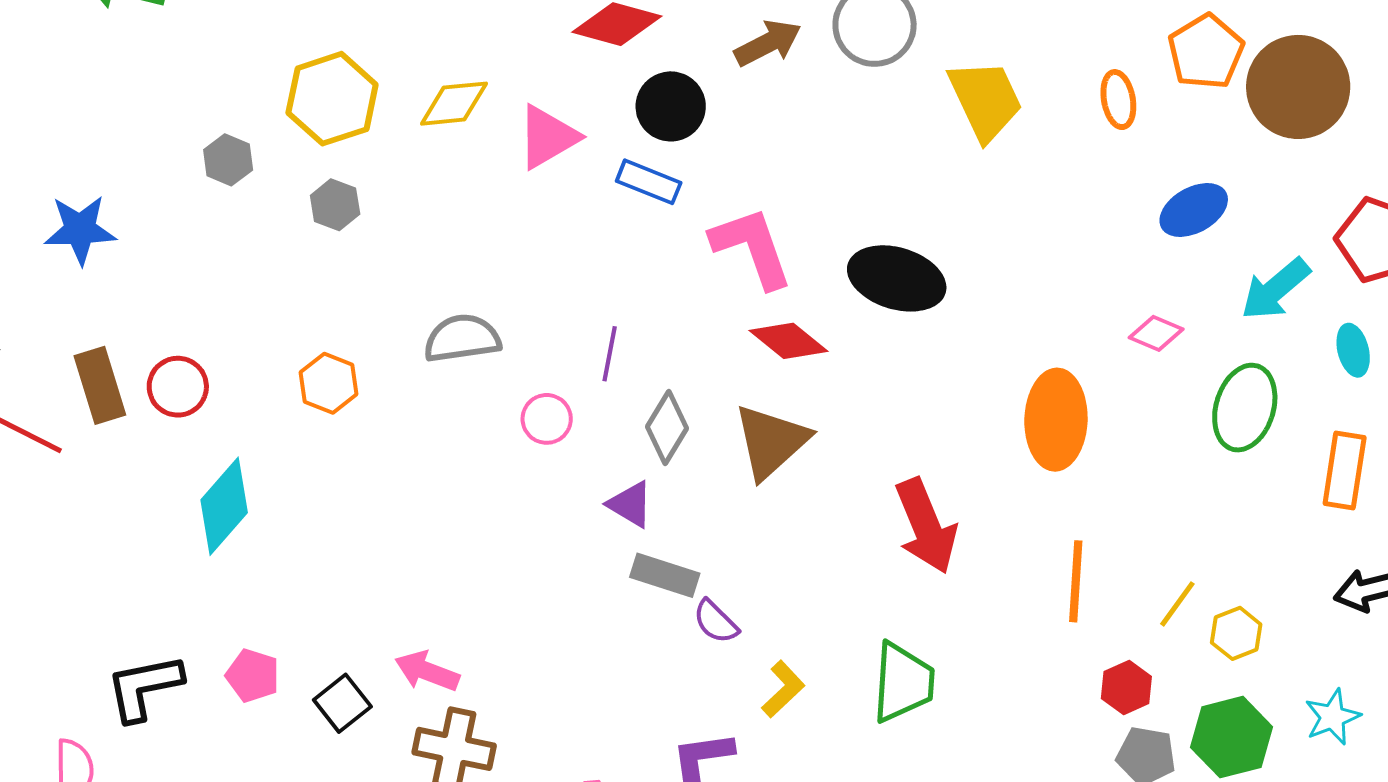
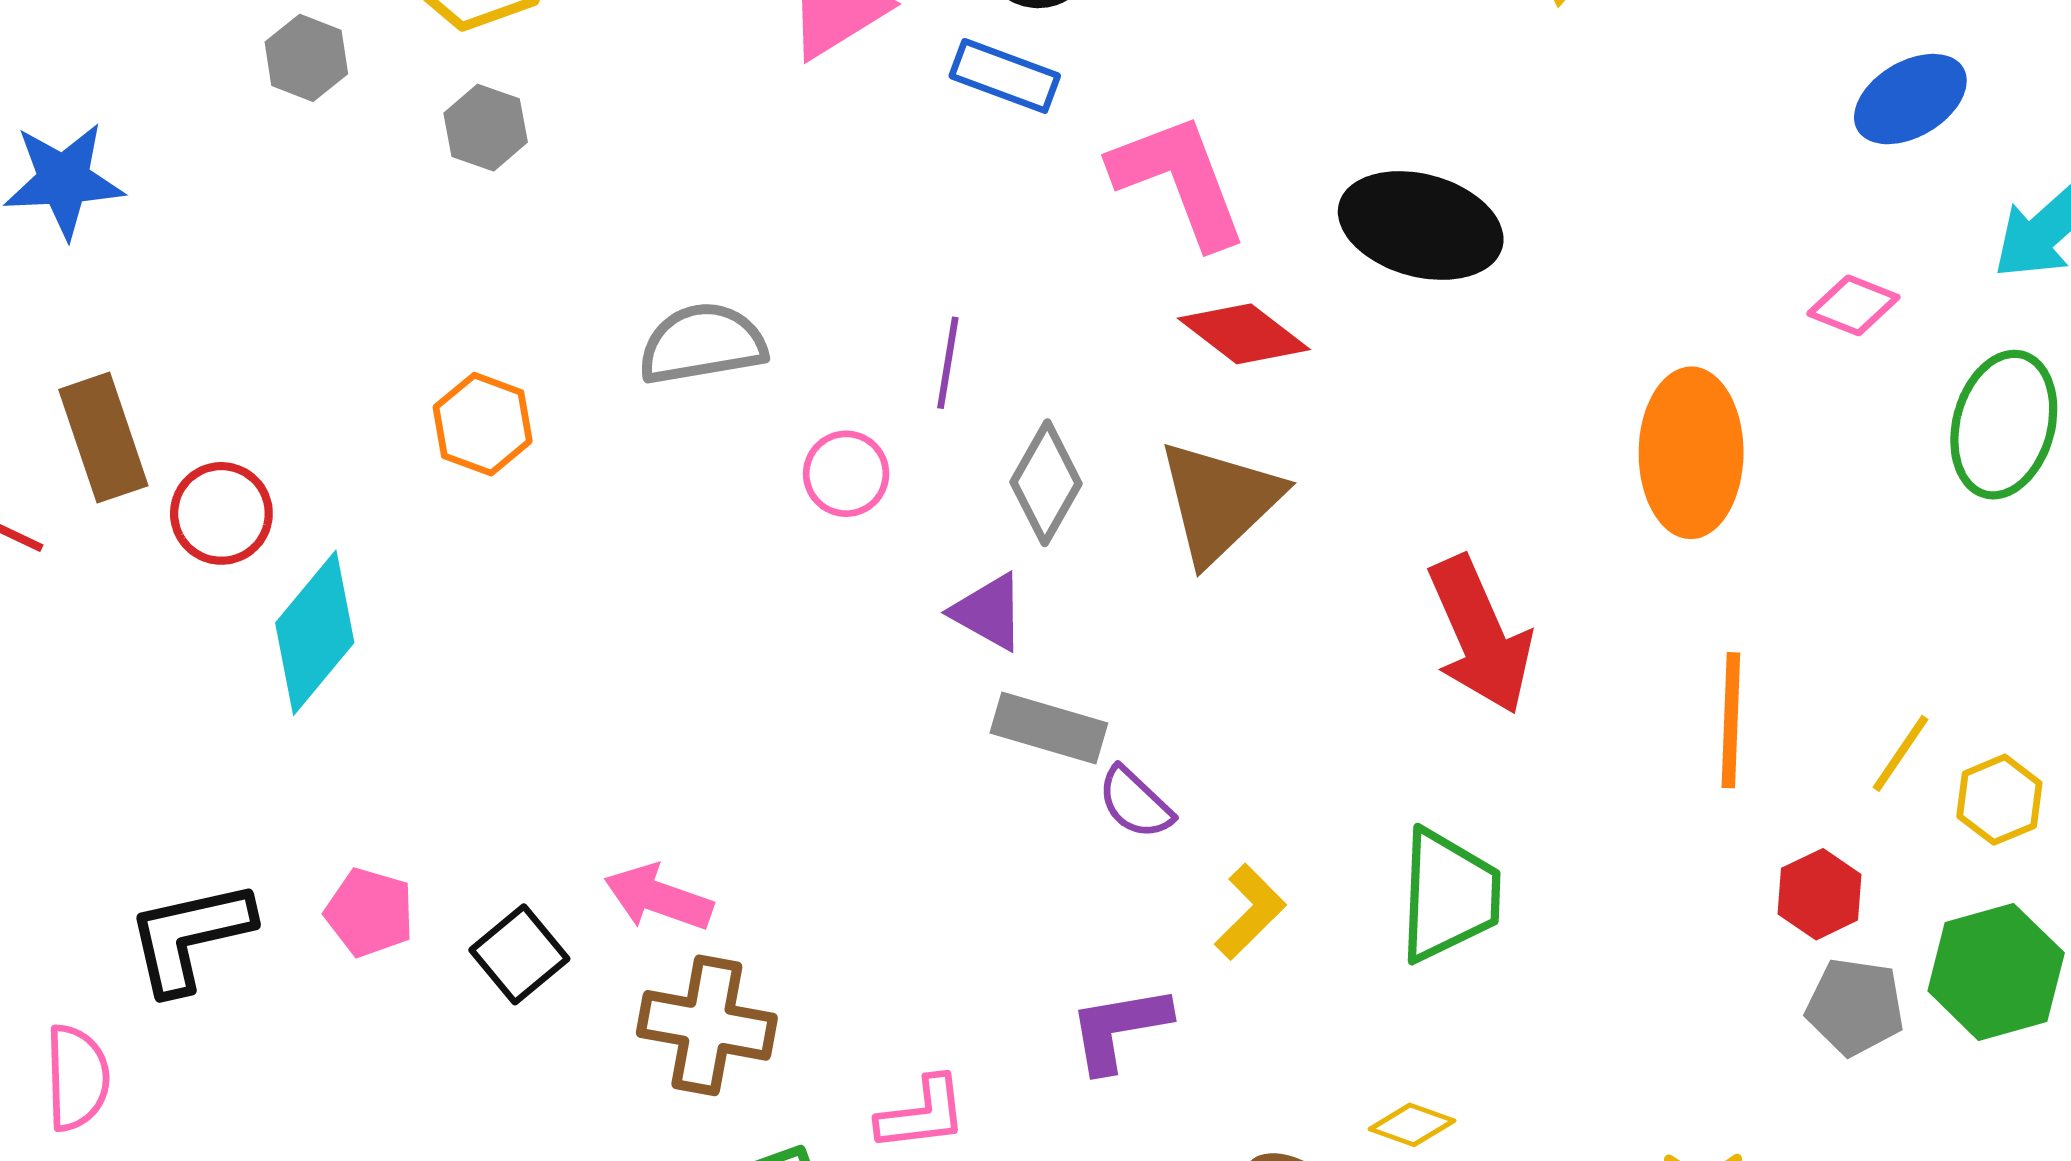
red circle: (178, 387) -> (221, 513), moved

